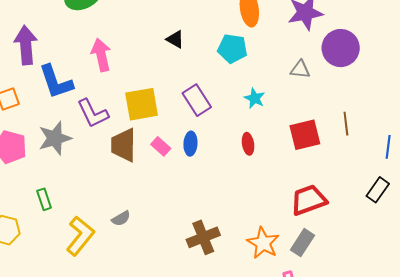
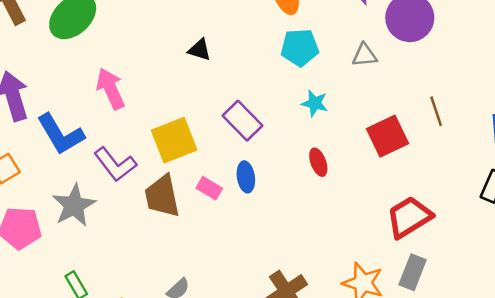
cyan pentagon: (232, 49) -> (300, 48), moved

